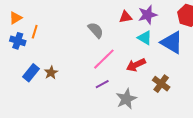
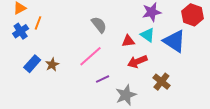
red triangle: (126, 17) -> (128, 41), moved
blue cross: (18, 41) -> (21, 31), turned 35
pink line: (104, 59) -> (91, 56), moved

